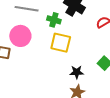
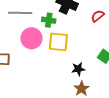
pink circle: (20, 36) -> (31, 38), moved

